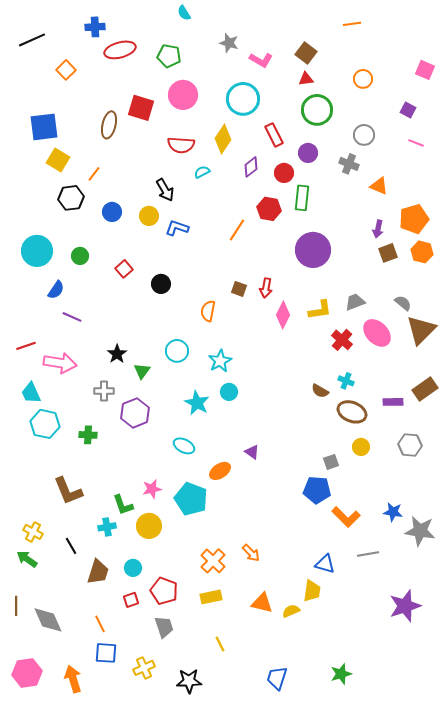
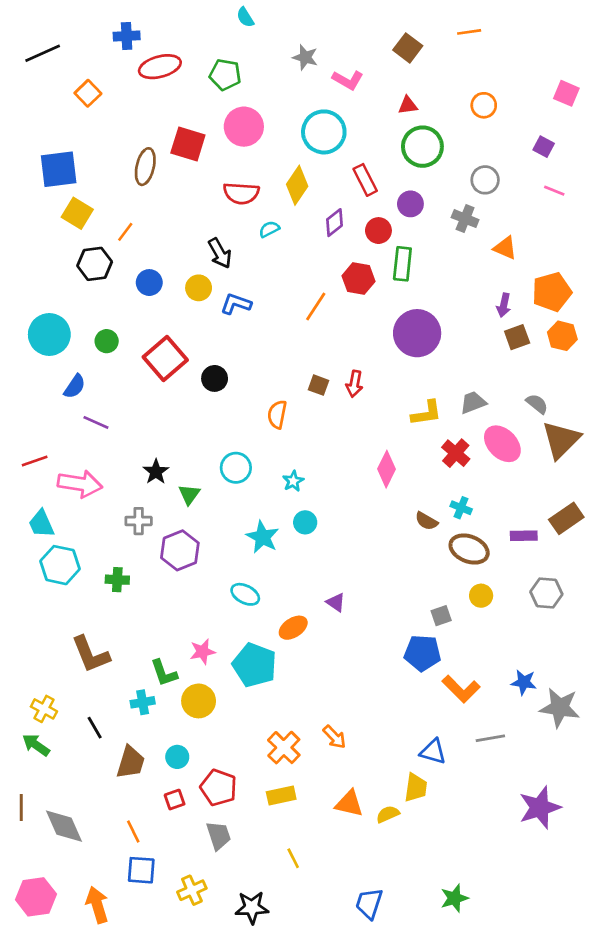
brown square: (306, 53) -> (408, 48), moved
red square: (124, 269) -> (165, 358), size x1.8
pink diamond: (283, 315) -> (386, 469), moved
cyan star: (220, 361) -> (293, 481), size x0.7

